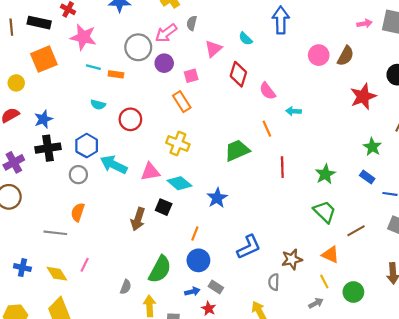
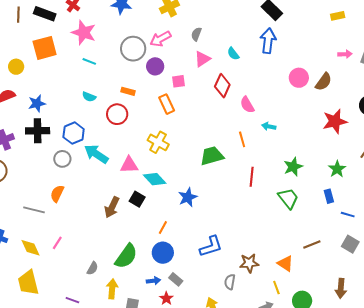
gray semicircle: (192, 23) -> (196, 34), moved
orange rectangle: (116, 74) -> (128, 91), moved
green star: (325, 174) -> (293, 167), moved
blue rectangle: (367, 177) -> (329, 196), turned 32
green trapezoid: (325, 212) -> (288, 198), moved

